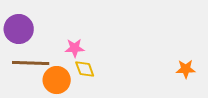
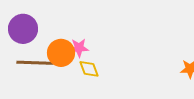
orange circle: (57, 80) -> (61, 53), moved

